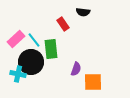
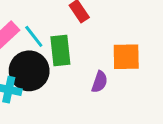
orange square: (93, 82) -> (126, 57), moved

